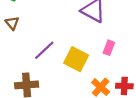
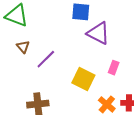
purple line: (44, 50) -> (46, 59), moved

